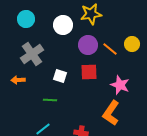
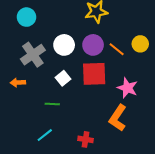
white circle: (63, 25) -> (64, 45), moved
red square: (89, 72) -> (94, 74), size x1.4
white square: (60, 76) -> (63, 78), turned 32

